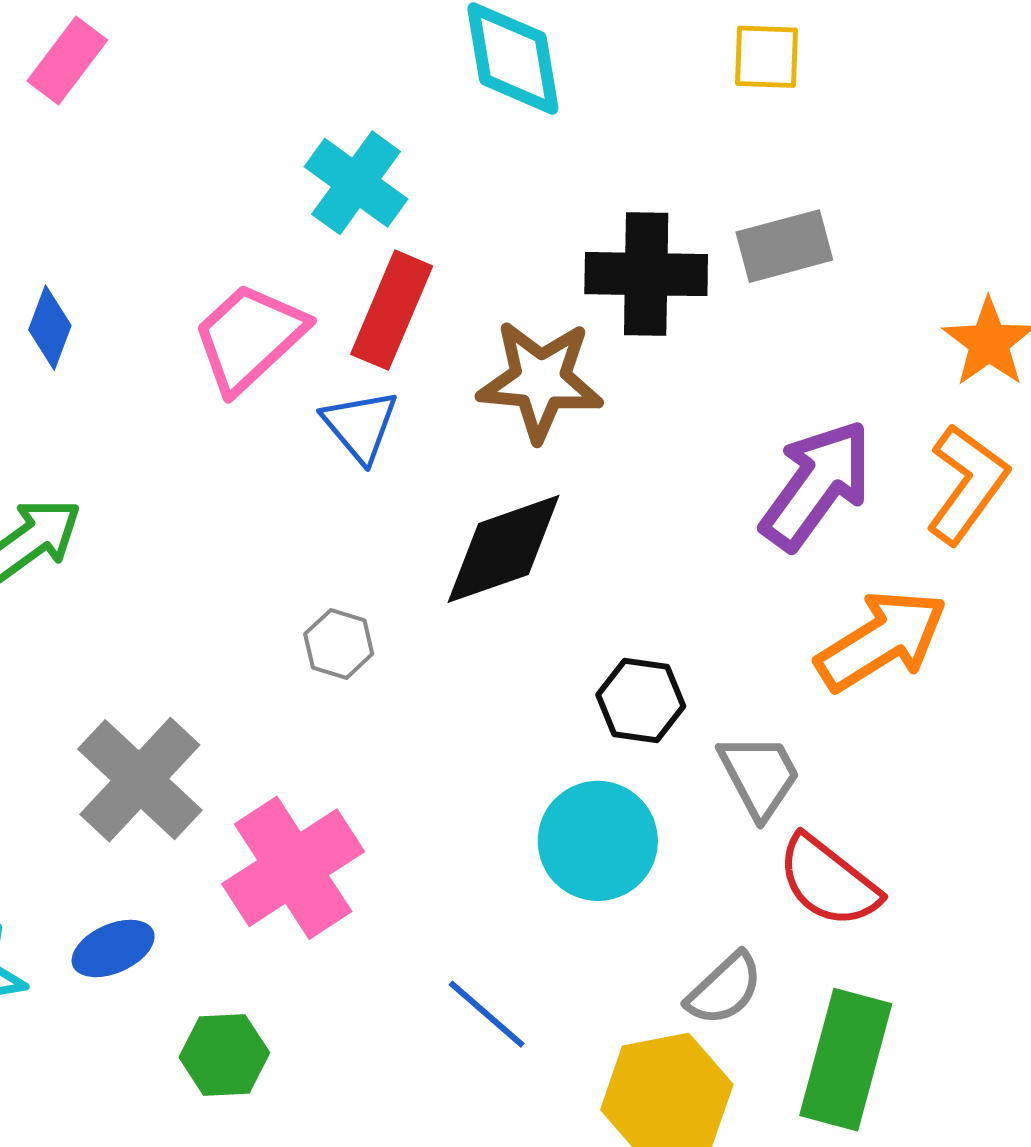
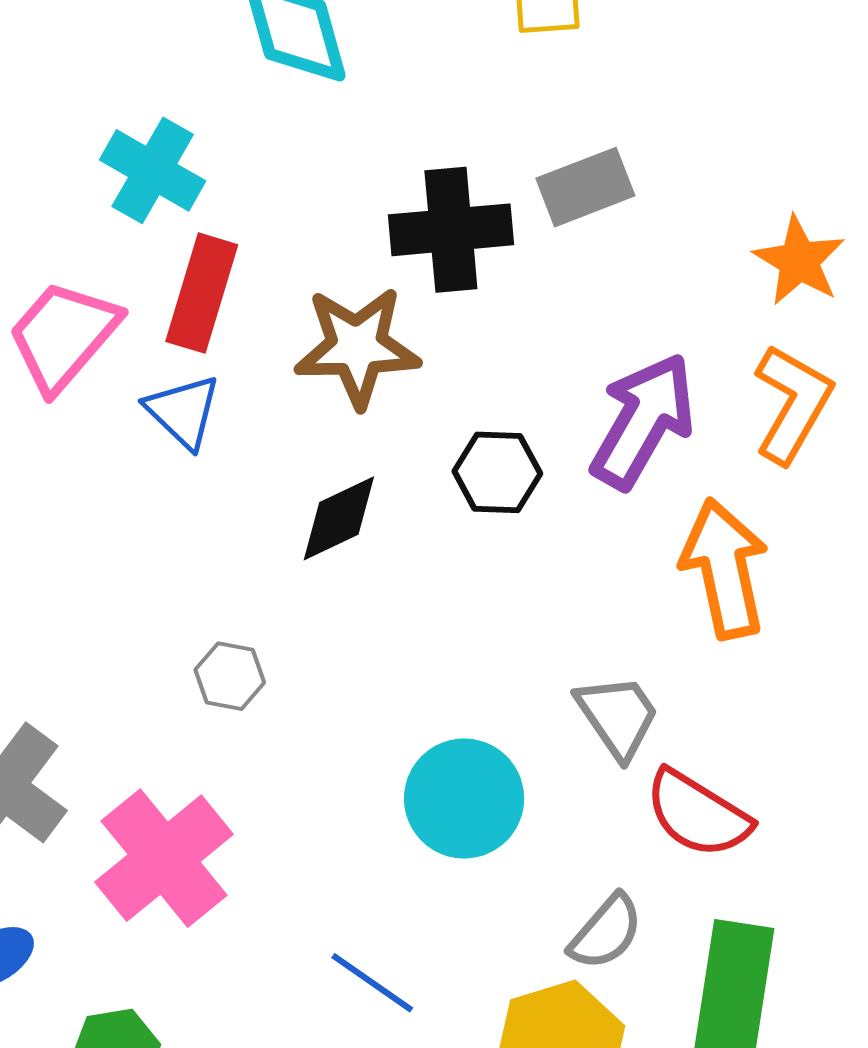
black diamond: (504, 549) -> (339, 518), size x0.7
orange arrow: (881, 640) -> (724, 569), turned -64
gray hexagon: (339, 644) -> (230, 676), moved
black hexagon: (641, 701) -> (497, 472), moved

